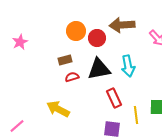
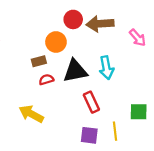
orange circle: (76, 31) -> (56, 42), moved
red circle: (97, 38) -> (73, 19), moved
yellow line: (136, 115) -> (115, 131), moved

